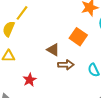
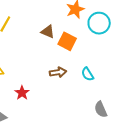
brown triangle: (53, 50) -> (48, 32), moved

